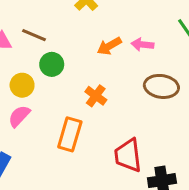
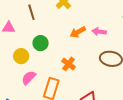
brown line: (34, 35) -> (31, 12), moved, turned 49
pink semicircle: (19, 116) -> (29, 78), moved

